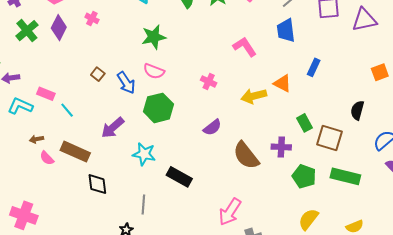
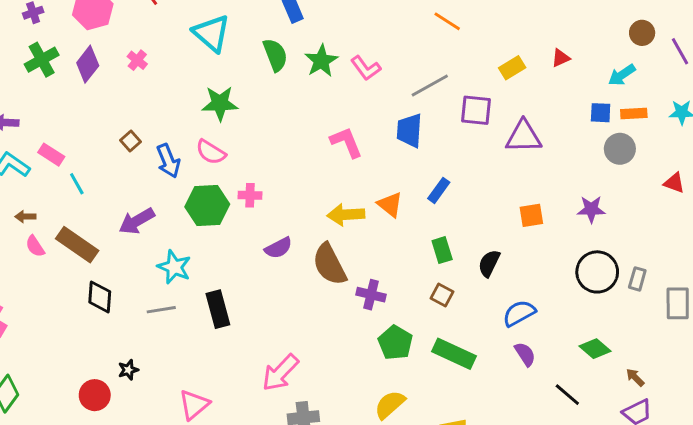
pink cross: (209, 81) -> (250, 195), moved, turned -35
green rectangle: (304, 123) -> (442, 250), moved
brown square: (330, 138) -> (442, 295), size x0.6
brown semicircle: (246, 155) -> (330, 264), moved
black rectangle: (179, 177) -> (218, 309), turned 35
gray line: (143, 205) -> (161, 310), moved, turned 66

